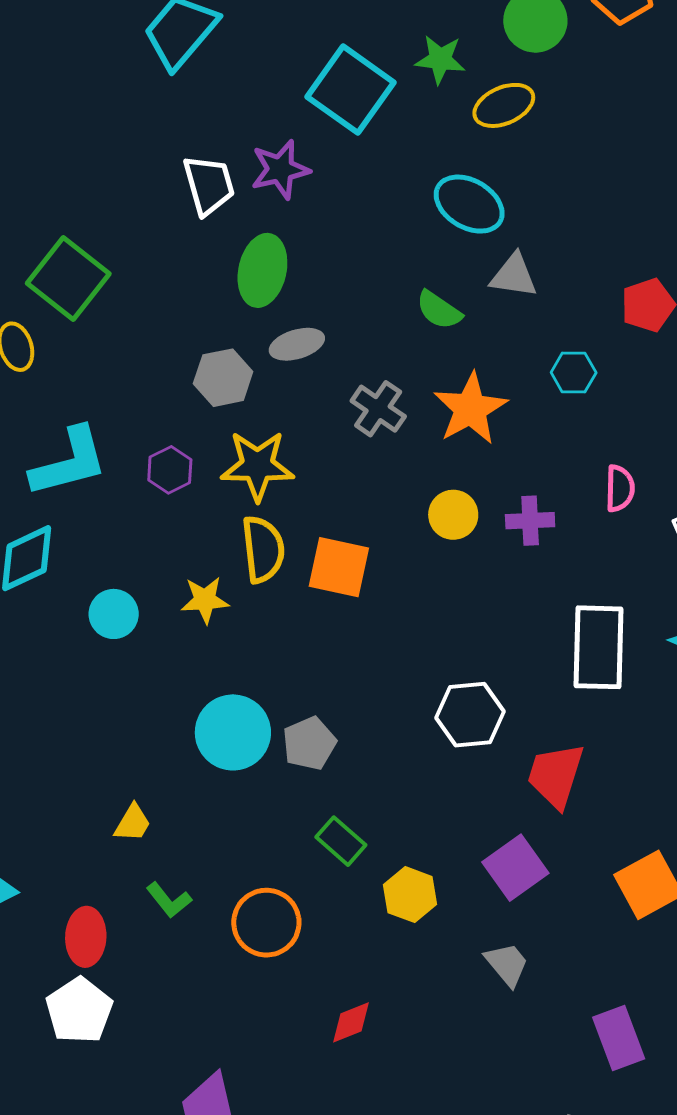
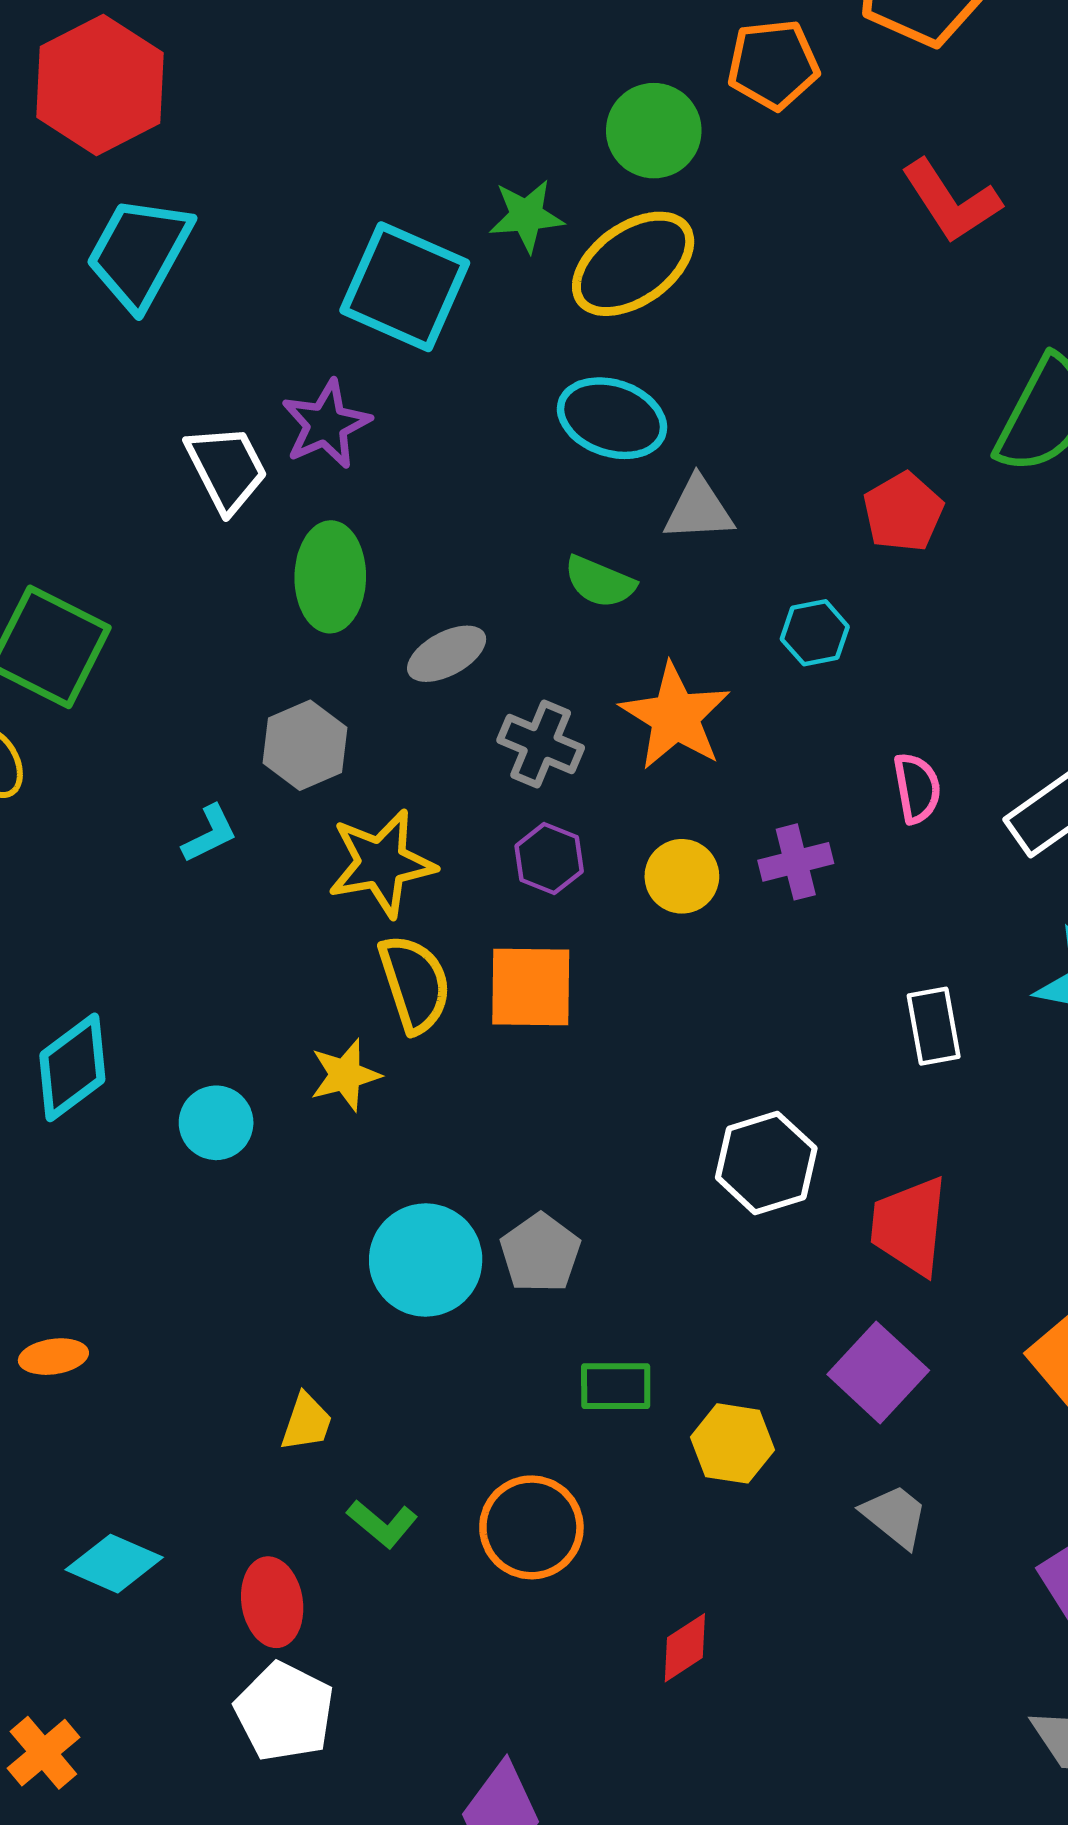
yellow ellipse: (504, 105) -> (633, 264), size x1.4
gray ellipse: (297, 344) -> (447, 654), moved
cyan L-shape: (69, 462) -> (210, 834), moved, size x0.5
purple hexagon: (170, 470) -> (549, 859), moved
white rectangle: (599, 647) -> (934, 1026), size x0.6
green rectangle: (341, 841) -> (616, 1386), turned -30

